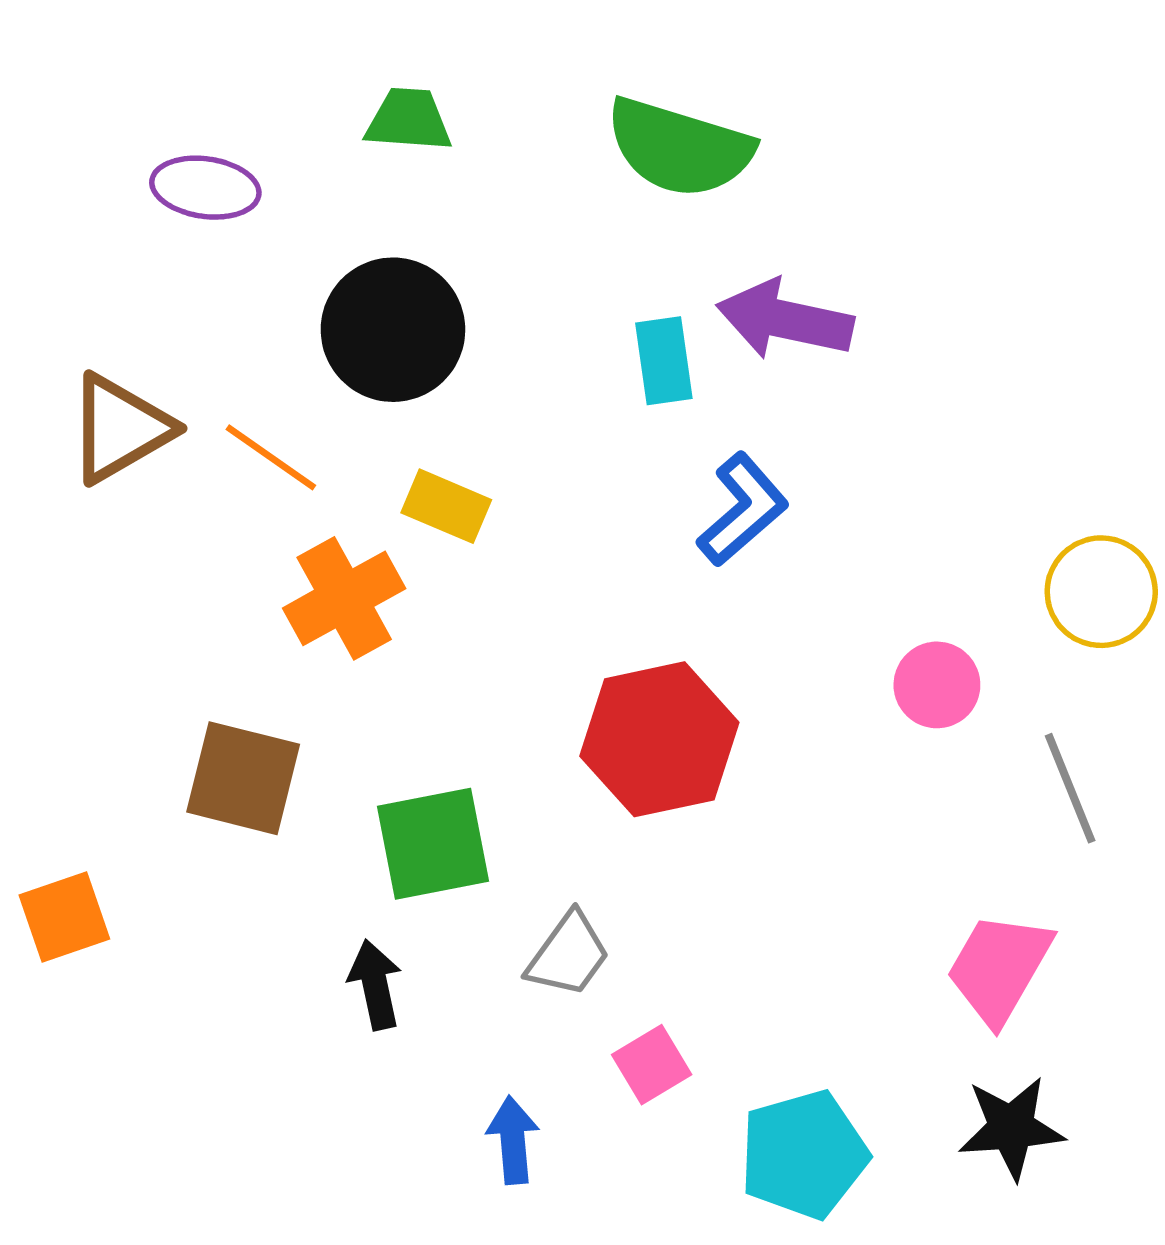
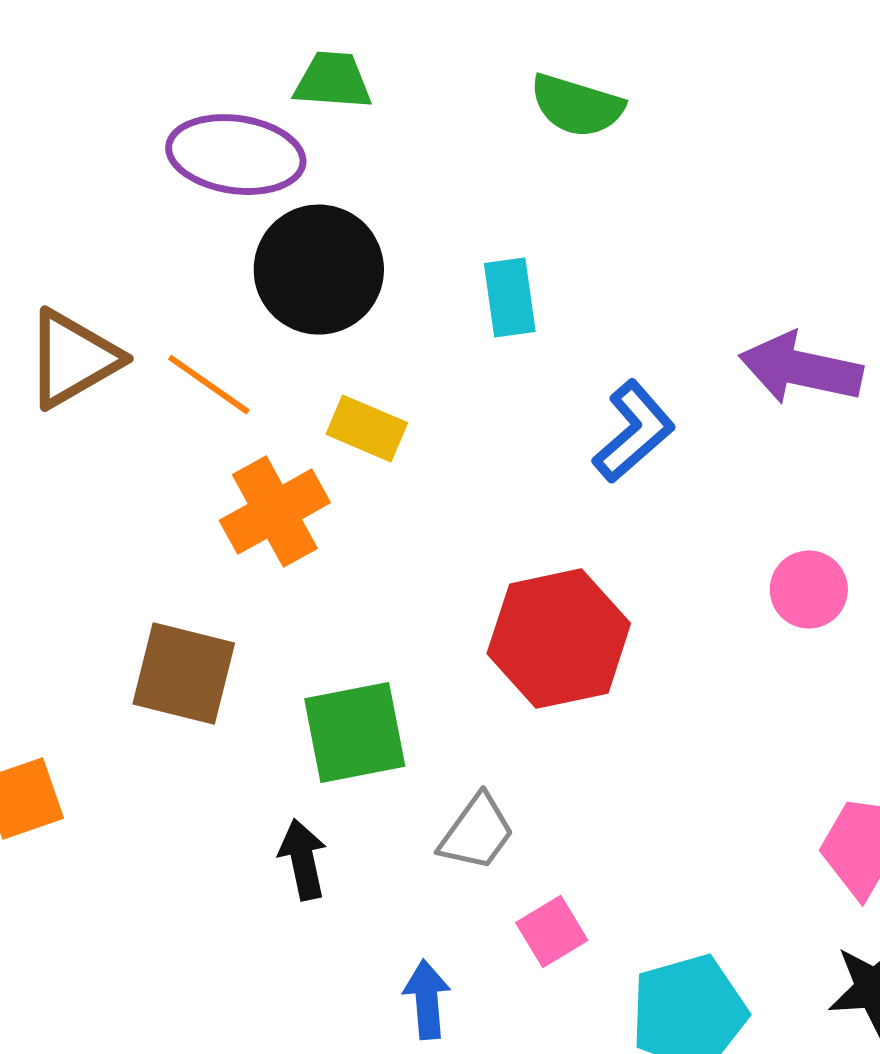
green semicircle: (679, 148) -> (577, 106), size x0.7
purple ellipse: (205, 188) -> (236, 155), moved, size x1.4
purple arrow: (785, 320) -> (801, 369), moved
cyan rectangle: (664, 361) -> (510, 298), moved

